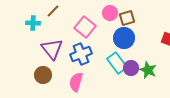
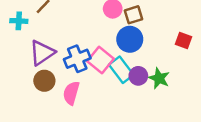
pink square: (85, 27) -> (100, 60), moved
purple triangle: (52, 49) -> (42, 53), turned 35
brown circle: (43, 75) -> (44, 81), moved

